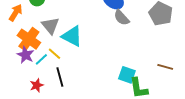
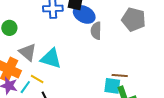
gray semicircle: (122, 18) -> (96, 31), turned 54
brown line: (165, 67) -> (120, 75), moved

